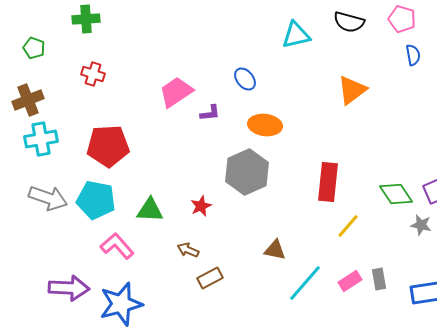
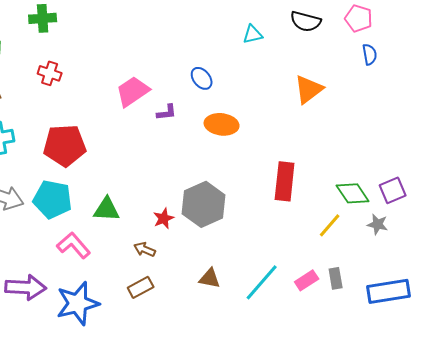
cyan triangle: (296, 35) -> (253, 34), size x0.7
gray hexagon: (247, 172) -> (204, 204), moved
red star: (201, 206) -> (164, 218), moved
yellow line: (348, 226) -> (330, 225), moved
brown triangle: (275, 250) -> (210, 278), moved
brown rectangle: (210, 278) -> (141, 287), moved

